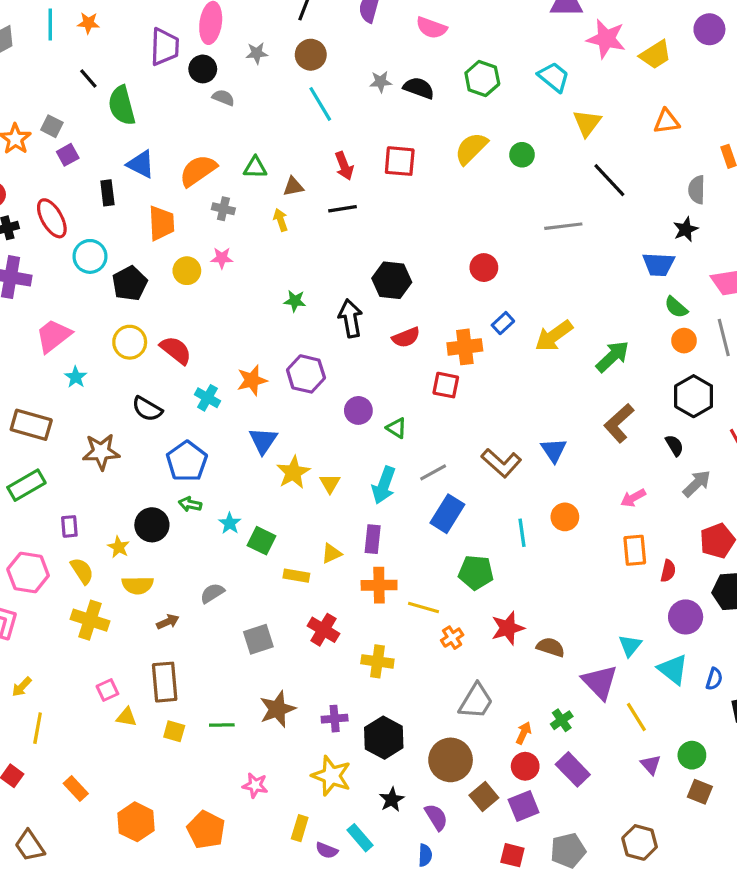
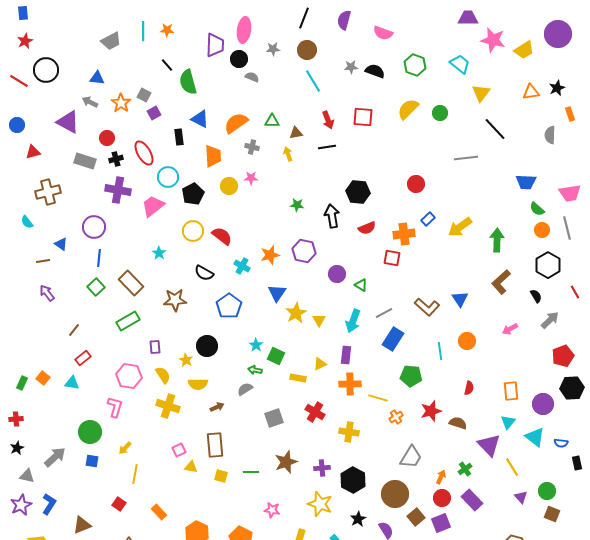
purple circle: (709, 29) -> (558, 34), size x1.4
black star: (686, 229) -> (557, 88), moved
pink trapezoid: (53, 336) -> (153, 206), moved
green arrow: (613, 356) -> (497, 240), turned -45
brown rectangle: (31, 425) -> (131, 283), turned 30
green arrow: (190, 504) -> (255, 370), moved
orange rectangle: (635, 550) -> (511, 391), moved
red semicircle: (668, 571) -> (469, 388), moved
blue semicircle: (714, 679) -> (561, 443), turned 80

